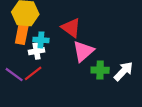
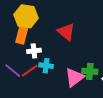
cyan cross: (41, 40) -> (46, 66), moved
pink triangle: (83, 51) -> (74, 77), moved

